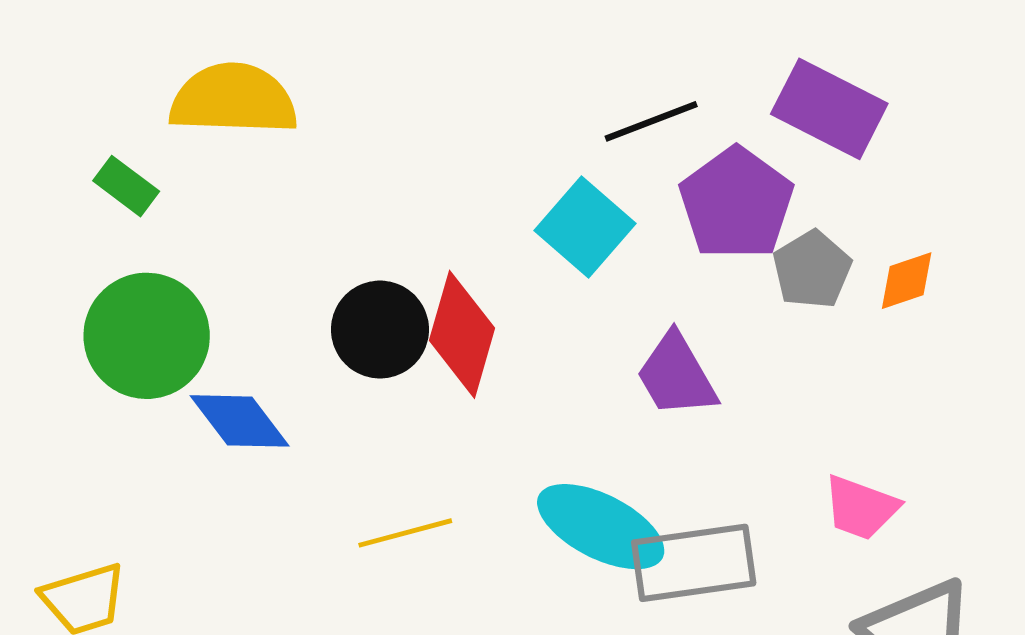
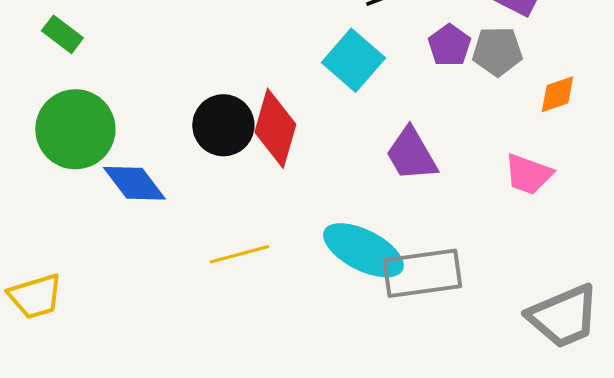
purple pentagon: (736, 203) -> (449, 45), size x0.6
gray pentagon: (812, 270) -> (497, 51), moved, turned 30
pink trapezoid: (861, 508) -> (528, 174), moved

